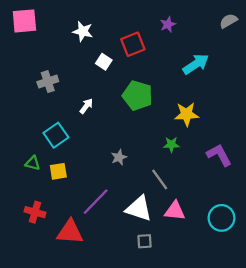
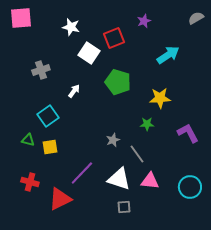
white square: (104, 62) -> (89, 53), size x1.5
gray star: (119, 157) -> (113, 140), moved
red triangle: (70, 232) -> (60, 199), turned -30

